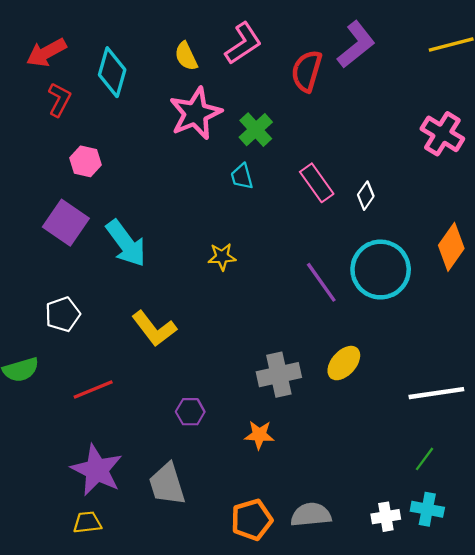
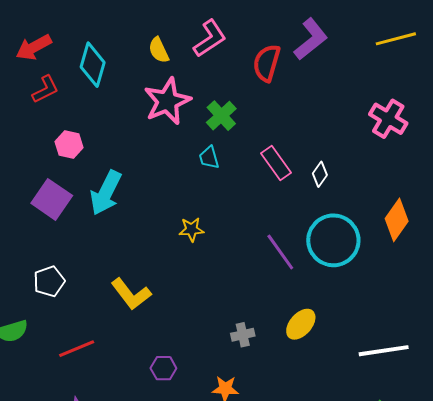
red L-shape: (59, 100) -> (45, 89), turned 36
cyan arrow: (126, 243) -> (106, 193), moved, turned 63
gray cross: (279, 375) -> (243, 335), size x0.6

